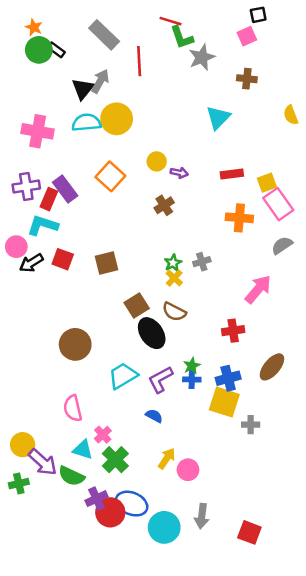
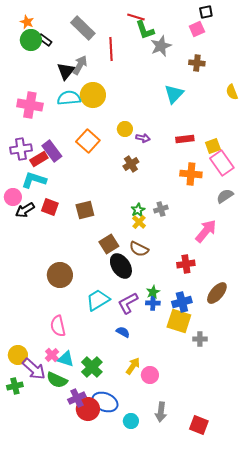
red rectangle: (49, 199) -> (39, 159), turned 36
pink cross: (103, 435) -> (52, 355), moved
cyan circle: (164, 527) -> (131, 421), size x0.6

